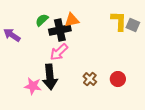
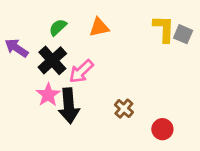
black cross: (60, 30) -> (52, 60), moved, turned -30
red circle: (118, 79) -> (162, 129), moved
pink star: (33, 86) -> (48, 95), moved, turned 30

